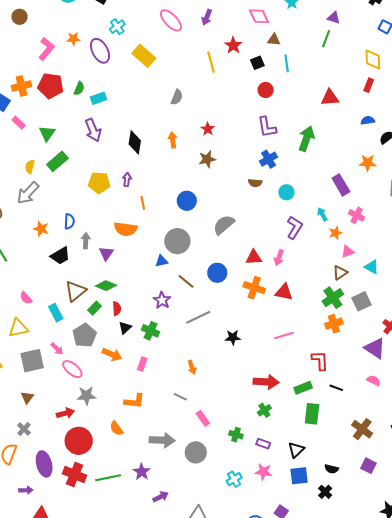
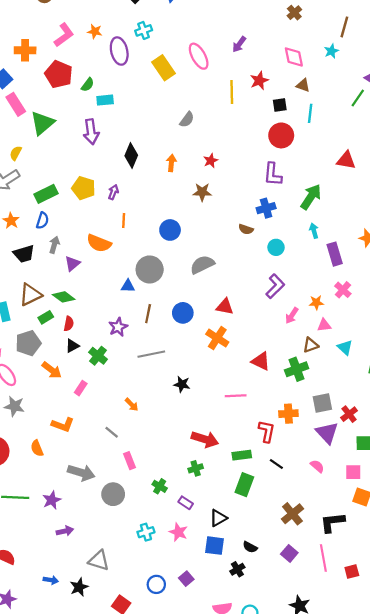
pink ellipse: (171, 20) -> (199, 56), moved
orange cross: (21, 86) -> (25, 50), moved
red circle: (266, 90) -> (281, 135), size x1.5
pink rectangle: (19, 123) -> (16, 104), size x1.5
green triangle: (47, 133) -> (42, 123), size x1.4
green rectangle: (57, 161) -> (46, 194), moved
cyan arrow: (322, 214) -> (314, 231), moved
pink arrow: (279, 258) -> (292, 316), moved
brown line: (186, 281) -> (148, 314), turned 48
red triangle: (284, 292) -> (261, 361), moved
gray square: (361, 301) -> (322, 403), moved
orange cross: (334, 324) -> (288, 414), moved
orange arrow: (192, 367) -> (132, 405), turned -40

